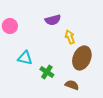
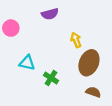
purple semicircle: (53, 20) -> (50, 14), moved
brown semicircle: (72, 85) -> (93, 92), moved

